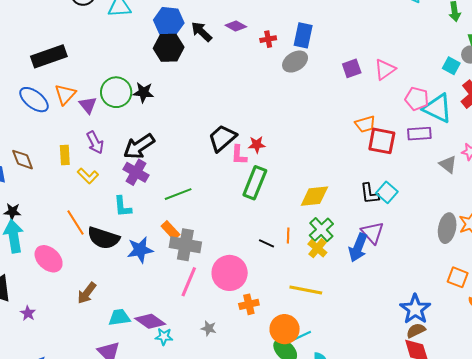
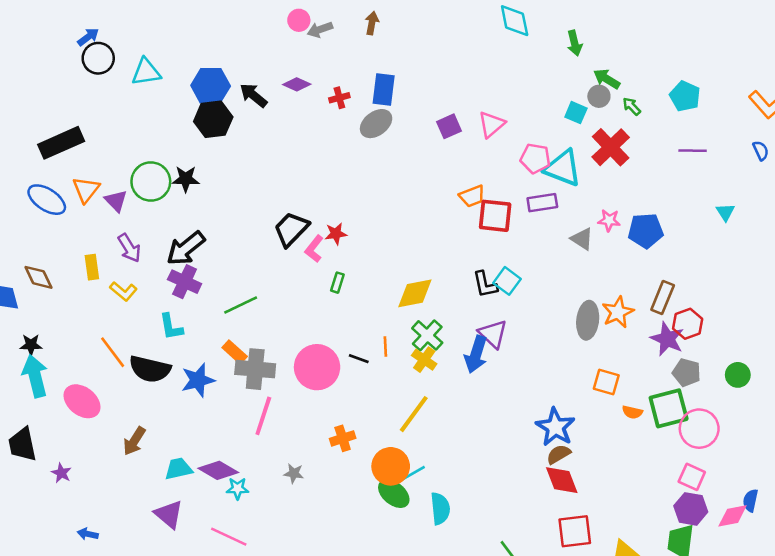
pink L-shape: (239, 155) -> (314, 249), turned 40
green rectangle: (255, 183) -> (337, 283), size x0.5
pink circle: (230, 273) -> (317, 367), moved
yellow line: (306, 290) -> (414, 414), turned -60

